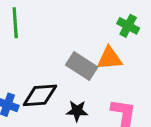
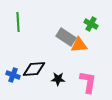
gray rectangle: (82, 66) -> (66, 37), moved

